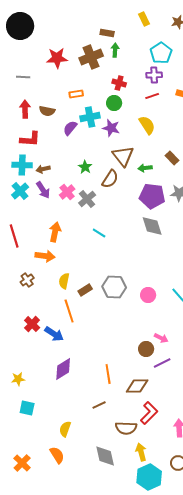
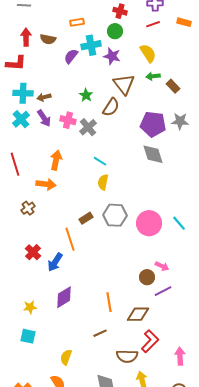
red L-shape: (30, 139) -> (16, 63), moved
green arrow: (145, 168) -> (153, 76), moved
pink cross: (67, 192) -> (68, 120), turned -35
yellow semicircle: (64, 281) -> (103, 182), moved
pink circle: (148, 295) -> (149, 223), size x1.6
blue arrow: (54, 334) -> (55, 262), turned 90
yellow star: (18, 379) -> (30, 307), moved

